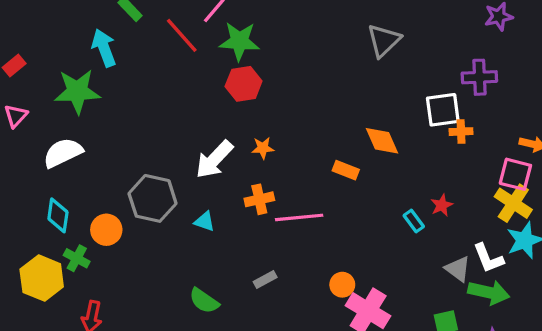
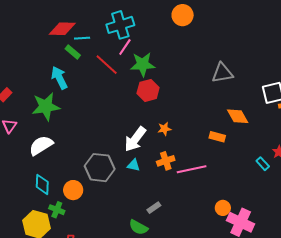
gray triangle: (384, 40) -> (222, 73), moved, turned 40
cyan triangle: (205, 221) -> (134, 165), moved
gray rectangle: (265, 280) -> (154, 208), moved

